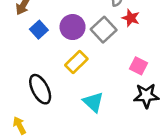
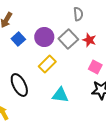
red star: (131, 18) -> (89, 40), moved
cyan triangle: (93, 102) -> (60, 95), turned -36

